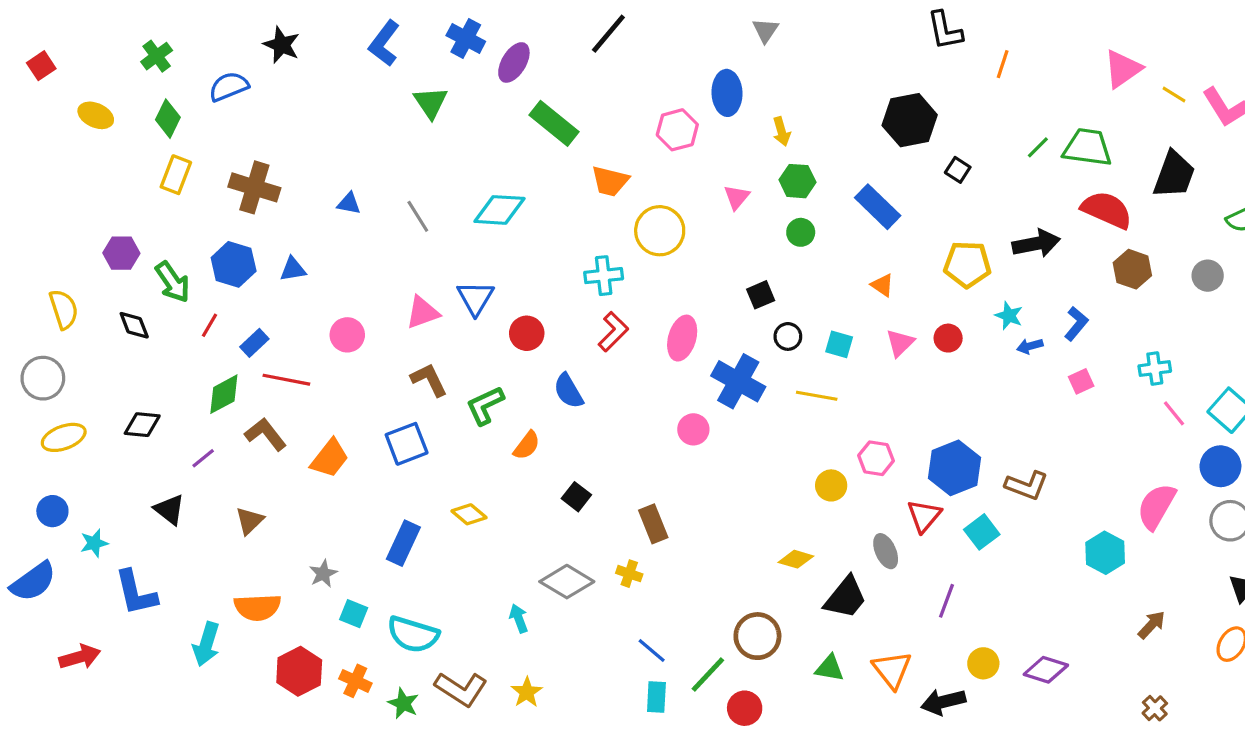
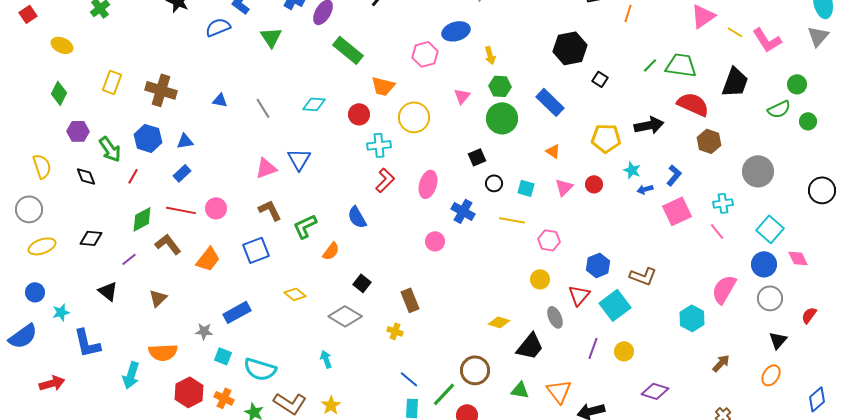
blue semicircle: (229, 87) -> (218, 27), moved
blue ellipse: (727, 93) -> (456, 31), turned 76
green diamond: (168, 119) -> (59, 93), moved
cyan diamond: (499, 210) -> (314, 104), size x0.7
green circle: (801, 232) -> (502, 118), size x1.8
gray circle: (1208, 276) -> (758, 171), moved, size x1.6
red circle: (527, 333) -> (359, 114), moved
pink circle: (347, 335) -> (216, 208), moved
blue rectangle: (254, 343) -> (182, 173), moved
blue cross: (738, 381) -> (463, 211), size x0.7
pink square: (1081, 381) -> (677, 211), size x1.8
pink line: (1174, 413) -> (717, 231), moved
pink hexagon: (876, 458) -> (549, 240), moved
blue hexagon: (955, 468) -> (598, 265), size x0.7
yellow circle: (831, 485) -> (540, 279), moved
cyan square: (982, 532) -> (615, 305), size x1.4
blue rectangle: (403, 543) -> (237, 312), moved, turned 36
gray star: (323, 574) -> (204, 331), turned 30
gray diamond: (567, 582) -> (345, 316), moved
yellow circle: (983, 663) -> (624, 351), moved

